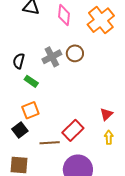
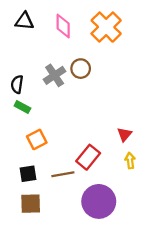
green rectangle: (31, 81) -> (22, 107), moved
black square: (20, 130) -> (28, 174), moved, turned 35

